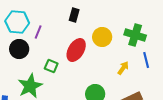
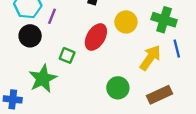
yellow arrow: (123, 68) -> (150, 58), size x1.6

